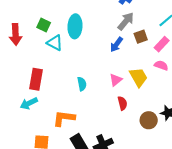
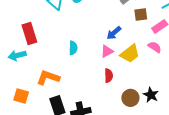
blue arrow: (116, 45) -> (114, 33), moved
yellow trapezoid: (138, 77) -> (130, 54), turned 70
red rectangle: (36, 79) -> (29, 34), turned -40

